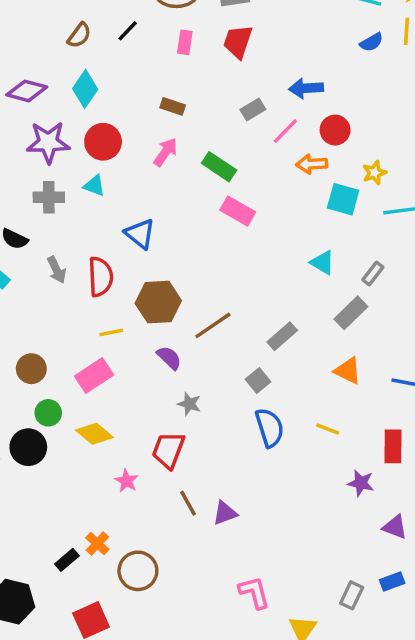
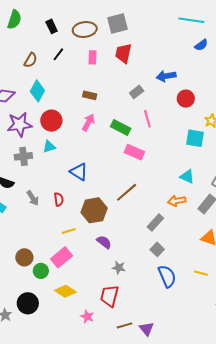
pink line: (285, 131) -> (147, 119), moved, turned -54
orange arrow: (312, 164) -> (177, 201), moved
cyan triangle: (94, 186) -> (49, 147), turned -32
red semicircle: (100, 277) -> (59, 199), size x0.6
brown line: (213, 325) -> (127, 192), moved
gray rectangle: (282, 336) -> (155, 222), moved
green circle: (48, 413) -> (41, 271), moved
brown line: (188, 503) -> (124, 325), turned -70
purple triangle: (225, 513) -> (147, 329), turned -42

